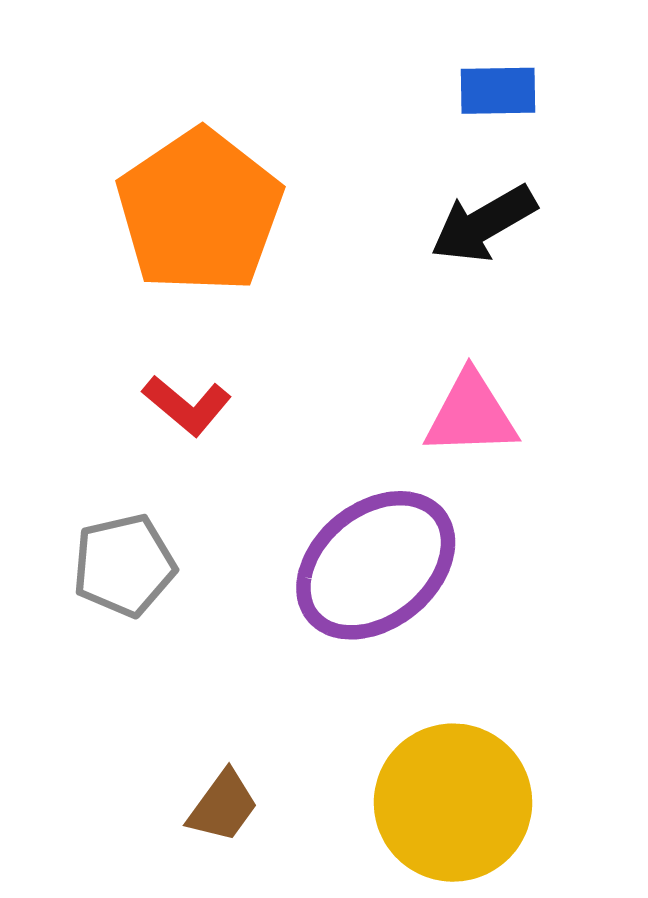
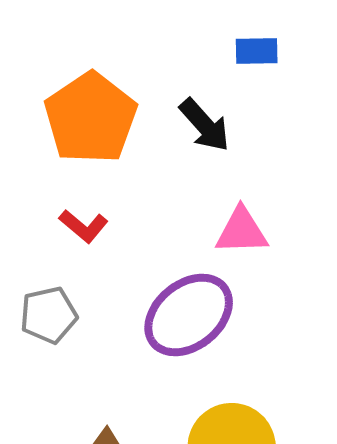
black arrow: (484, 224) -> (205, 125), moved, turned -102

